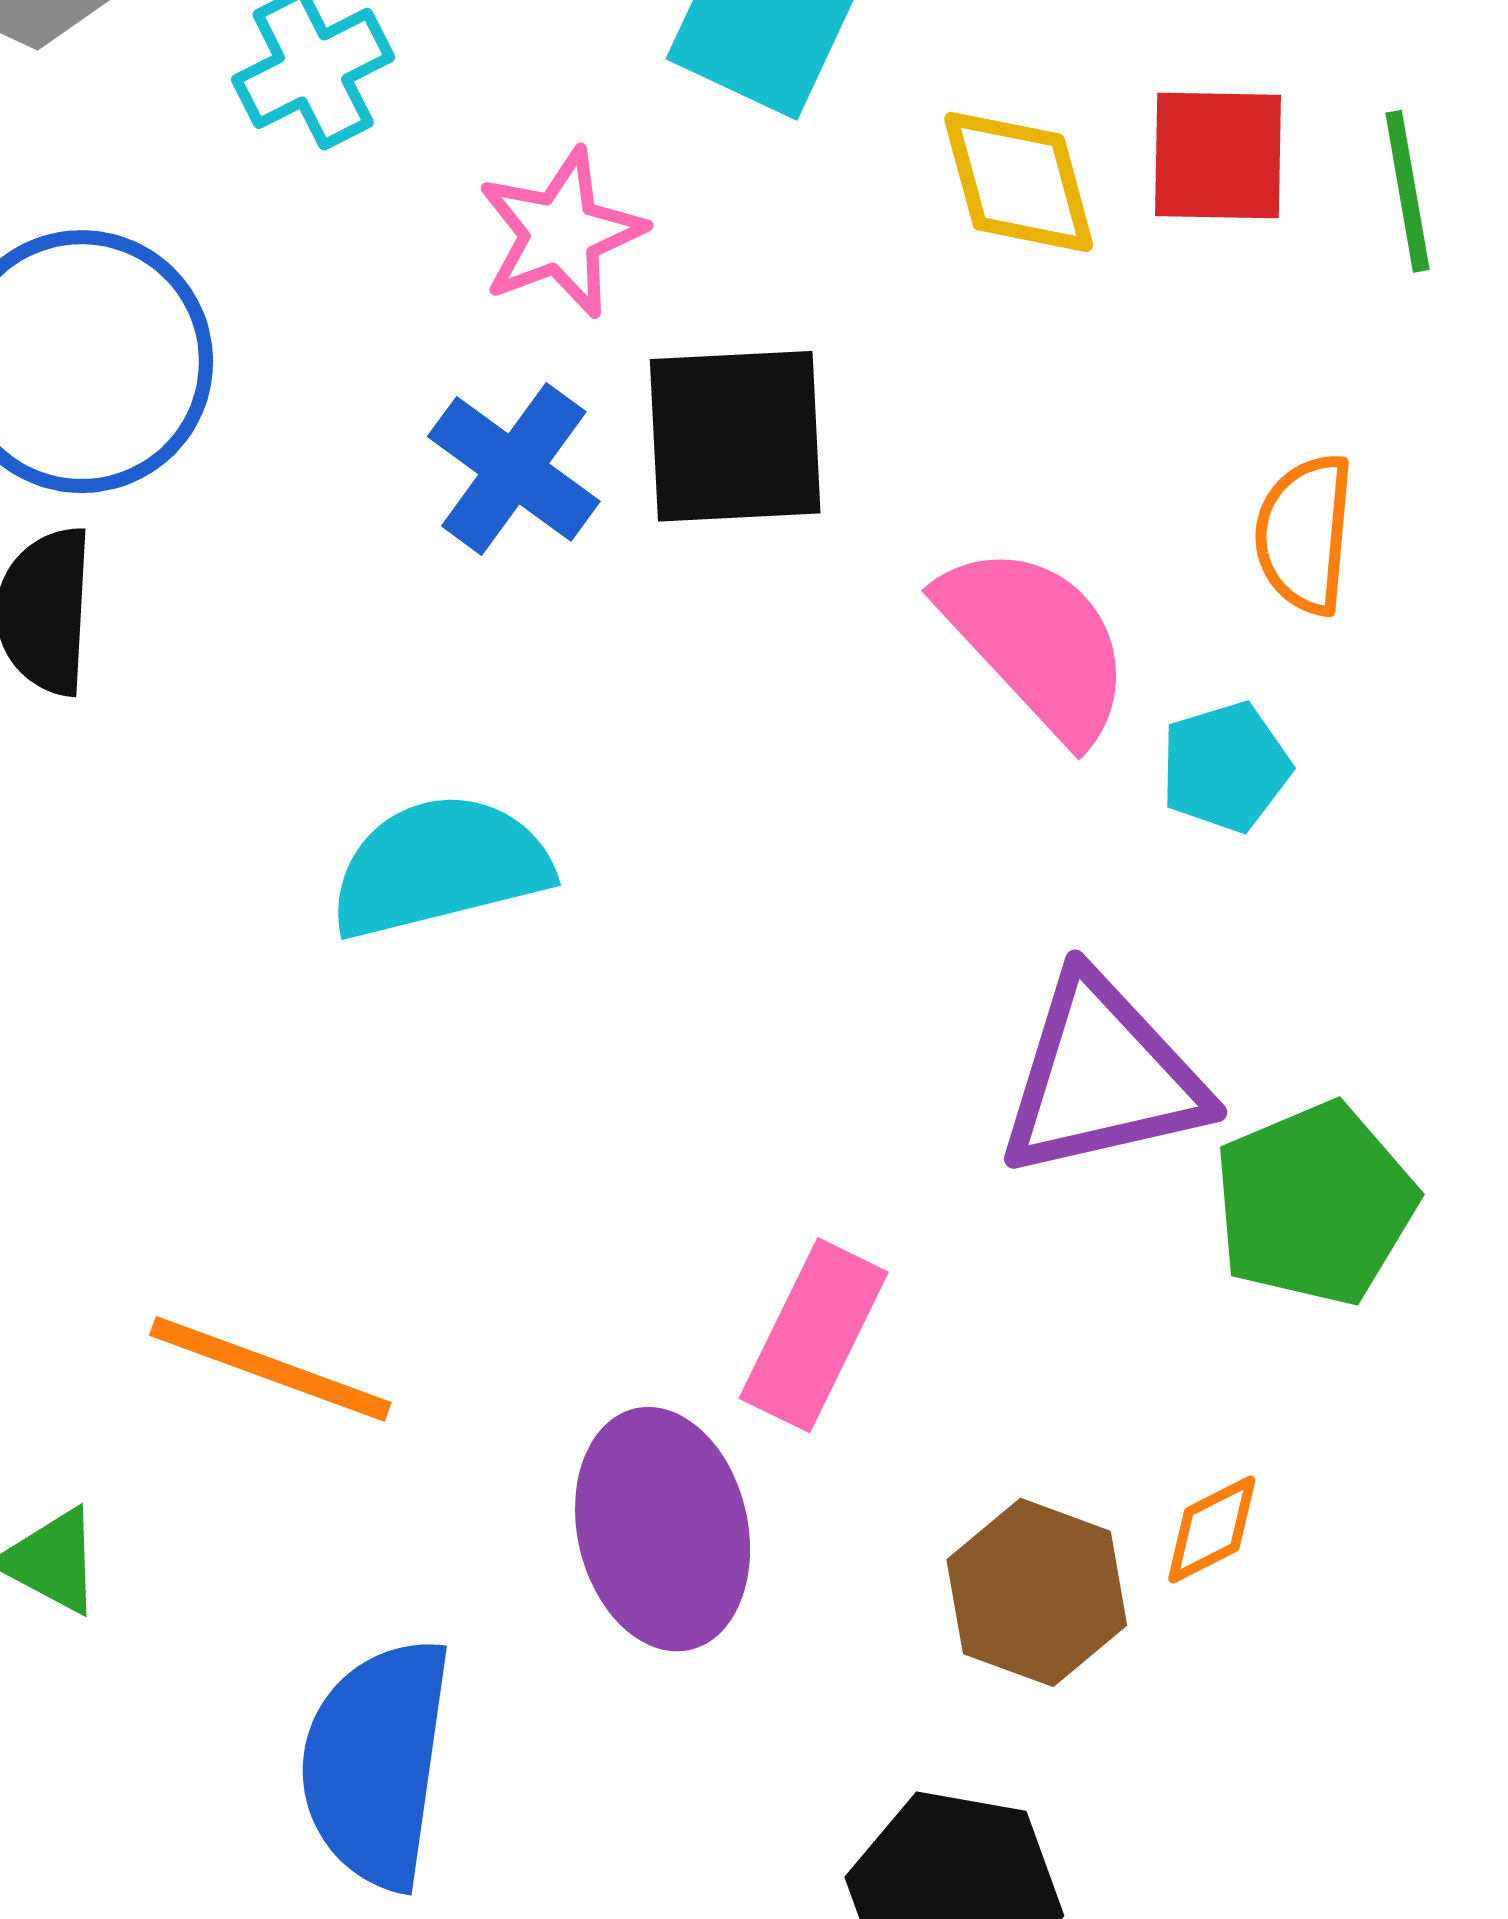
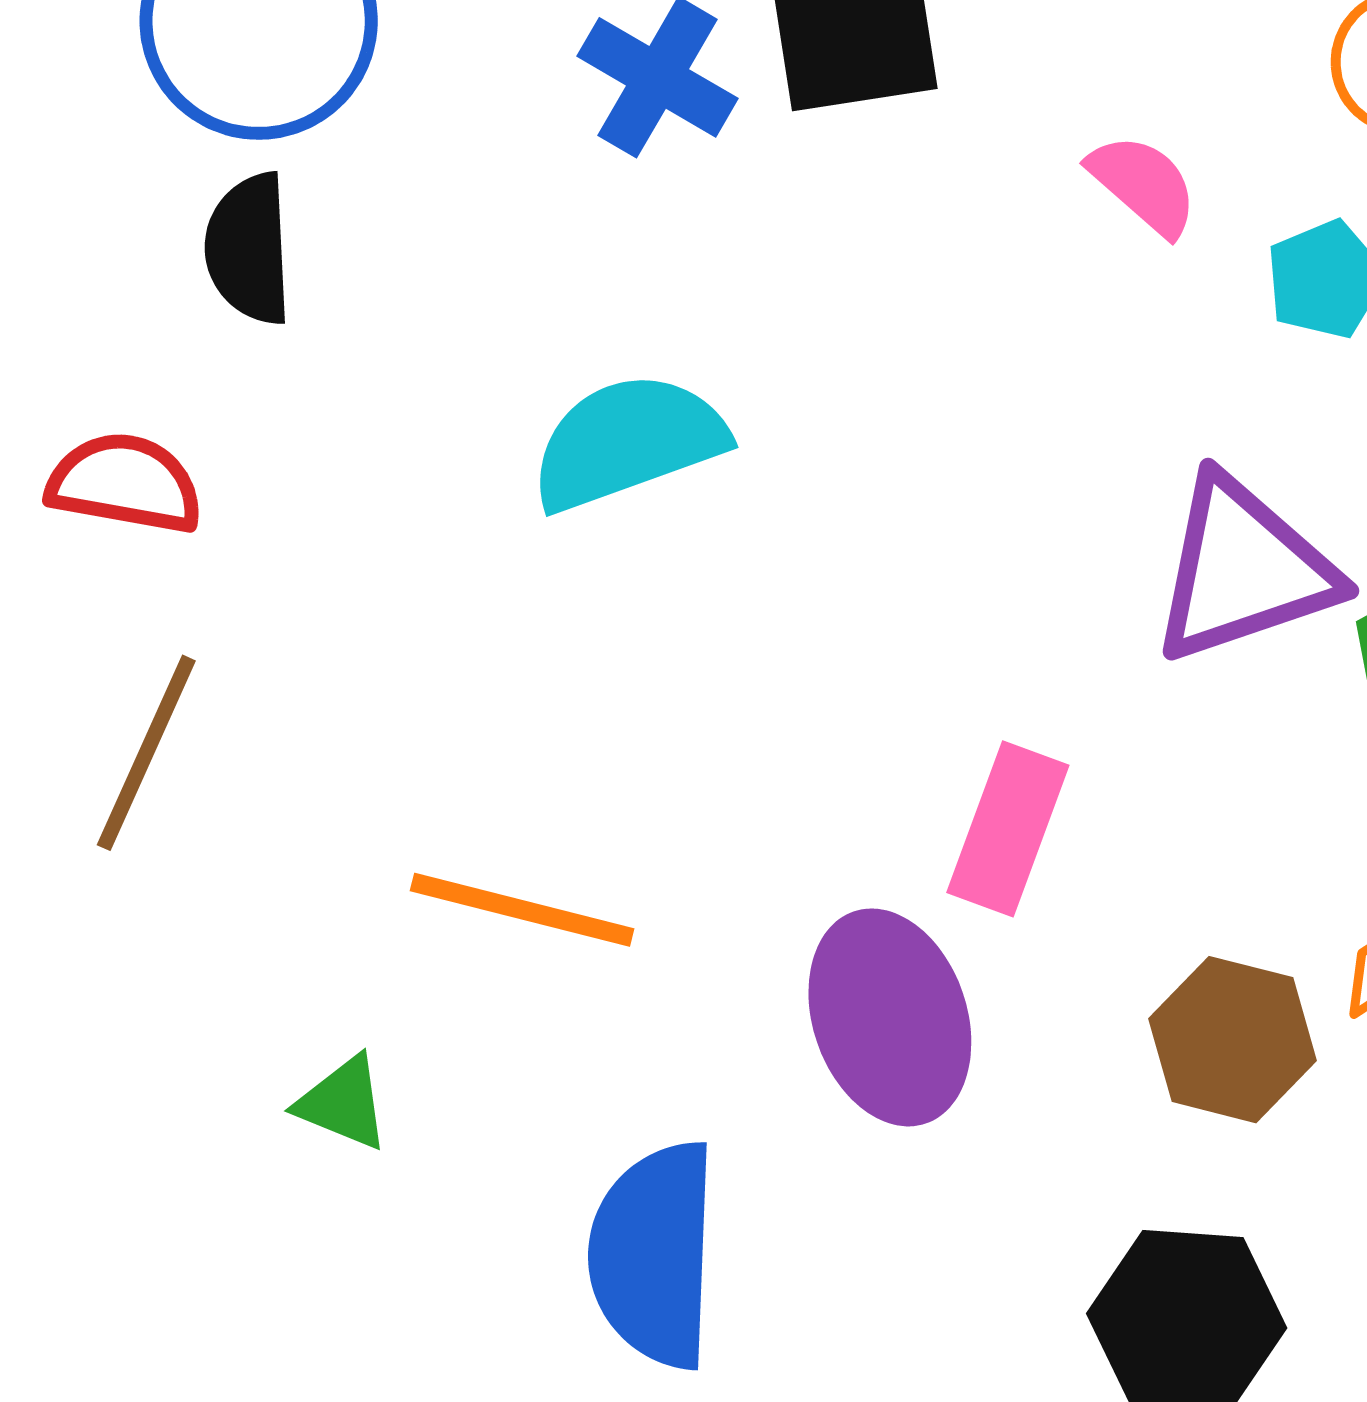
pink semicircle: (1036, 642) -> (1143, 185), size x0.6

